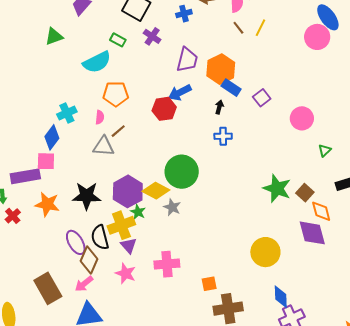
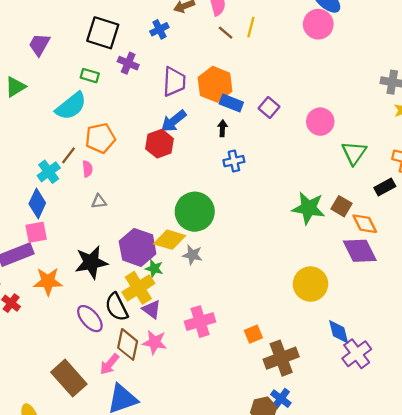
brown line: (118, 131) -> (69, 155), moved
gray triangle: (104, 146) -> (99, 201), size x0.6
green triangle: (325, 150) -> (354, 153), size x1.6
brown diamond: (89, 260) -> (128, 344), moved

